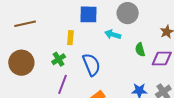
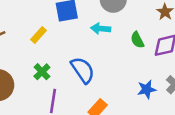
yellow rectangle: (70, 38) -> (38, 35), moved, turned 48

